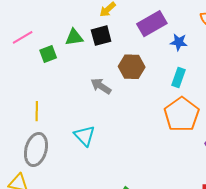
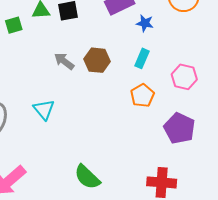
brown hexagon: (132, 67) -> (97, 60), moved
orange pentagon: (182, 114) -> (142, 95), size x0.7

